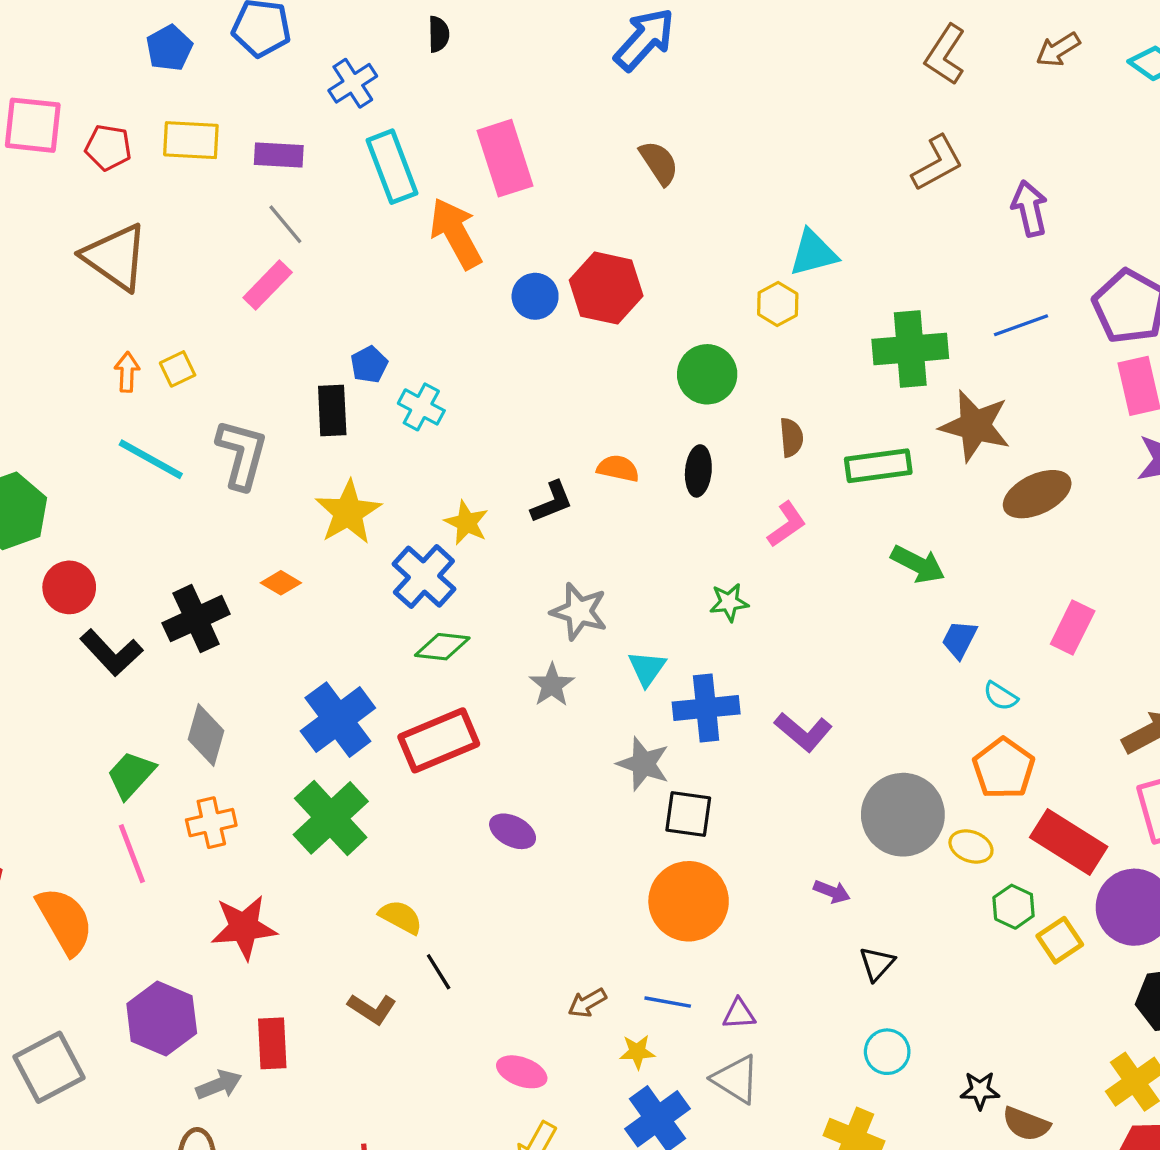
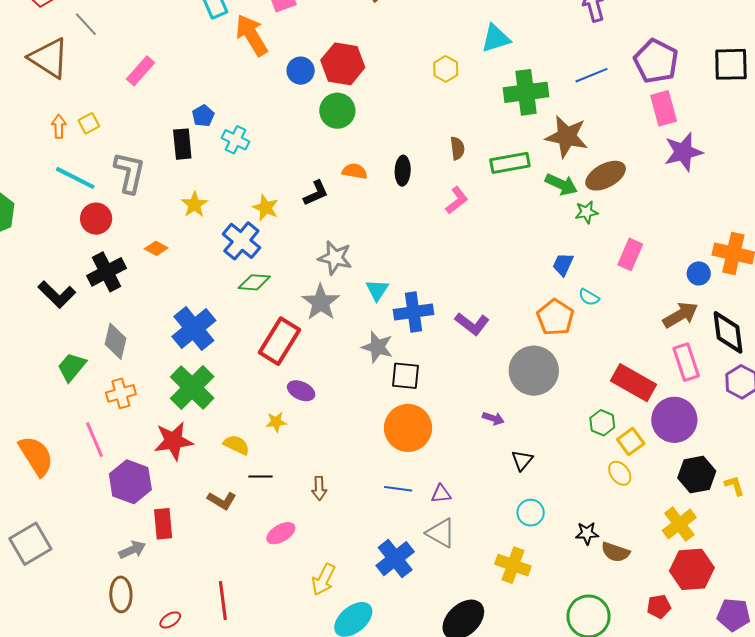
gray line: (285, 224) -> (86, 24), moved
cyan triangle: (813, 253) -> (496, 38), moved
green circle: (707, 374) -> (337, 111), moved
yellow star: (348, 512) -> (195, 204), size x0.7
green arrow: (918, 564) -> (561, 184), moved
red circle: (69, 587) -> (96, 219), moved
green star: (729, 602) -> (586, 212), moved
gray star: (552, 685) -> (321, 302), size x1.4
red rectangle: (439, 740) -> (280, 341), moved, turned -33
orange pentagon: (1004, 768) -> (555, 317), moved
yellow ellipse: (971, 847) -> (620, 473), moved, turned 35
pink line: (132, 854) -> (95, 440), moved
red star: (244, 927) -> (174, 441), moved
black line: (439, 972) -> (260, 477), turned -55
brown arrow: (587, 1003) -> (319, 488), moved, turned -60
purple hexagon: (162, 1019) -> (130, 482), moved
yellow star: (637, 1052) -> (276, 422), moved
pink ellipse: (522, 1072) -> (281, 533), moved, turned -48

